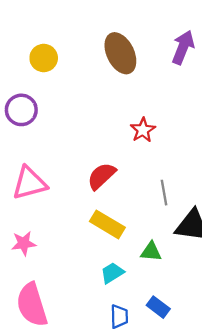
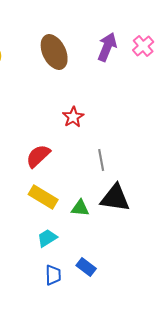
gray line: (164, 193) -> (101, 160), moved
green triangle: (151, 252) -> (80, 208), moved

